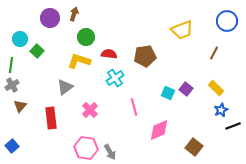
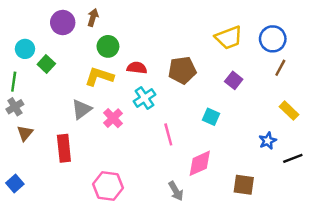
blue circle: (227, 21) -> (273, 39), moved
brown line: (214, 53) -> (280, 68), moved
yellow rectangle: (216, 88) -> (289, 111), moved
purple square: (186, 89) -> (234, 80), moved
pink cross: (90, 110) -> (113, 118), moved
blue star: (221, 110) -> (268, 141), moved
brown square: (194, 147) -> (244, 185), turned -30
gray arrow: (110, 152) -> (176, 191), moved

